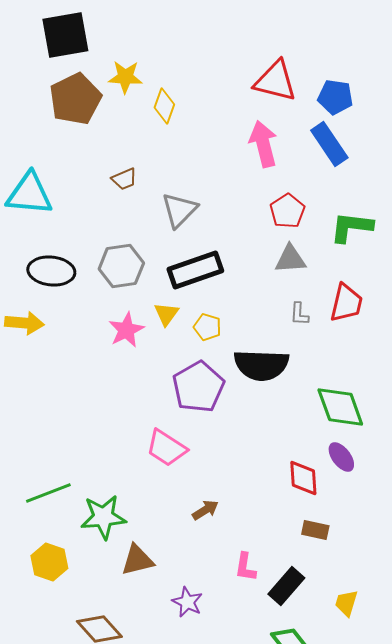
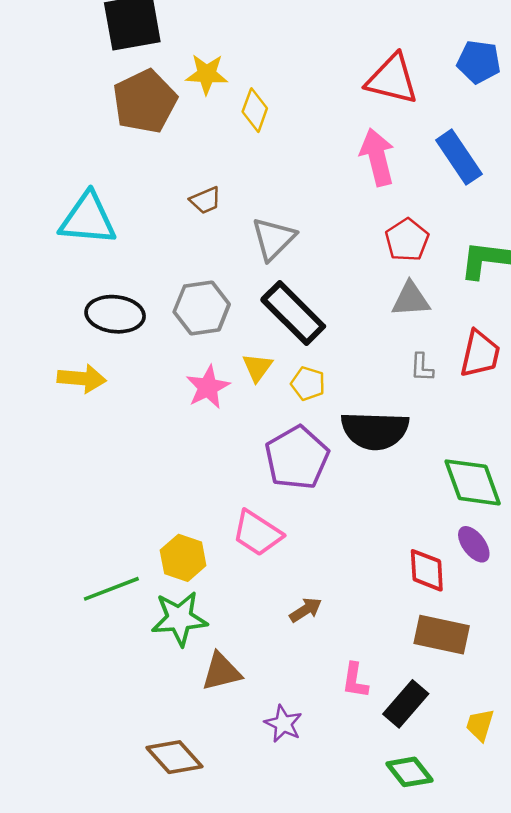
blue pentagon: (335, 97) -> (479, 62), moved
black rectangle: (195, 270) -> (293, 313), turned 64
brown rectangle: (315, 530) -> (442, 635), size x1.6
yellow hexagon: (49, 562) -> (183, 558), moved

